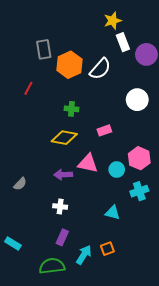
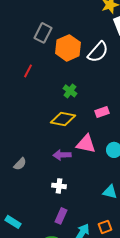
gray rectangle: (44, 49) -> (43, 33), turned 36
green cross: (71, 109) -> (70, 91), turned 32

